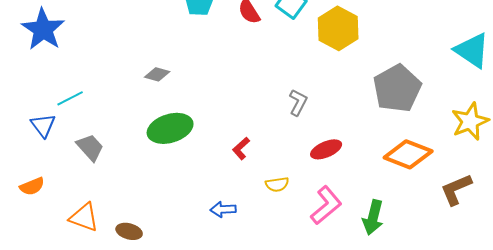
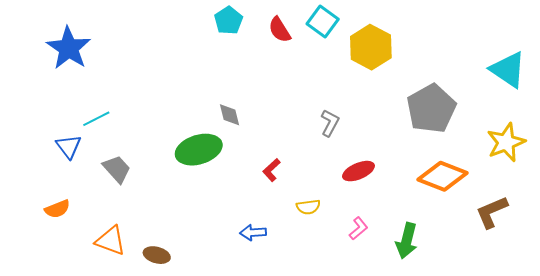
gray diamond: (157, 74) -> (229, 115), moved, turned 60
pink L-shape: (326, 205) -> (359, 228), size x0.6

